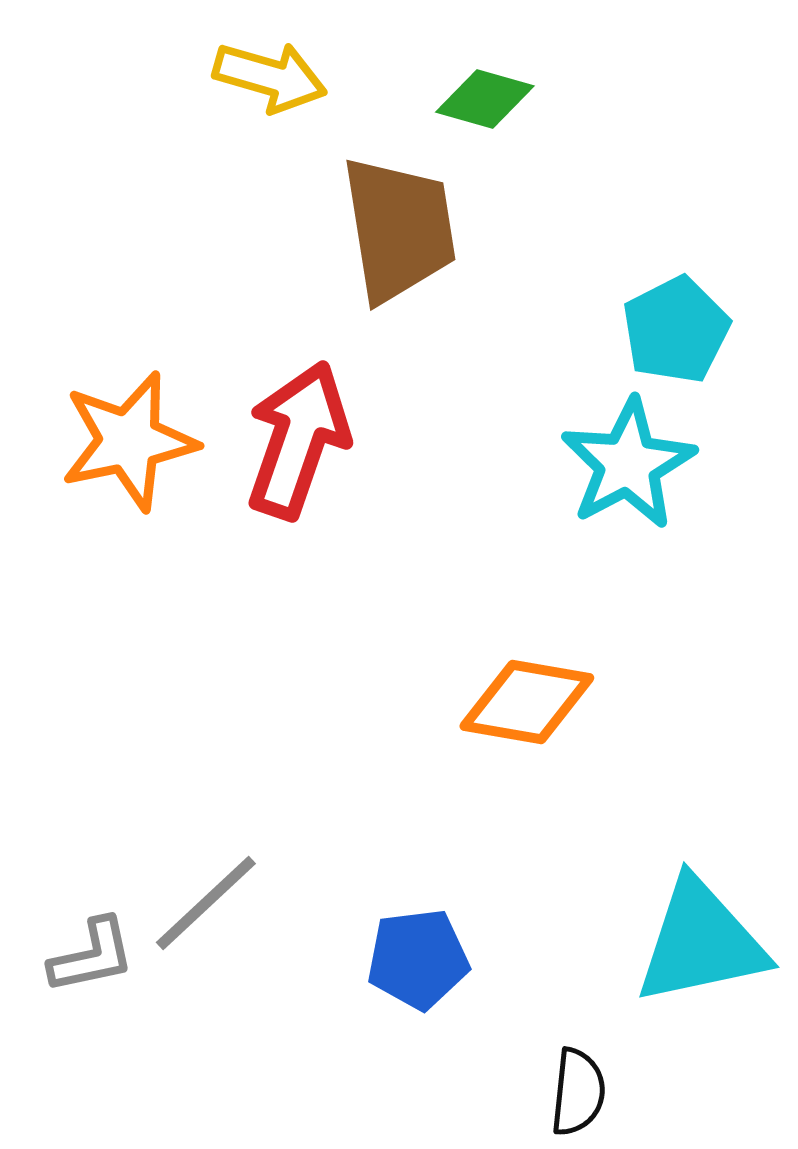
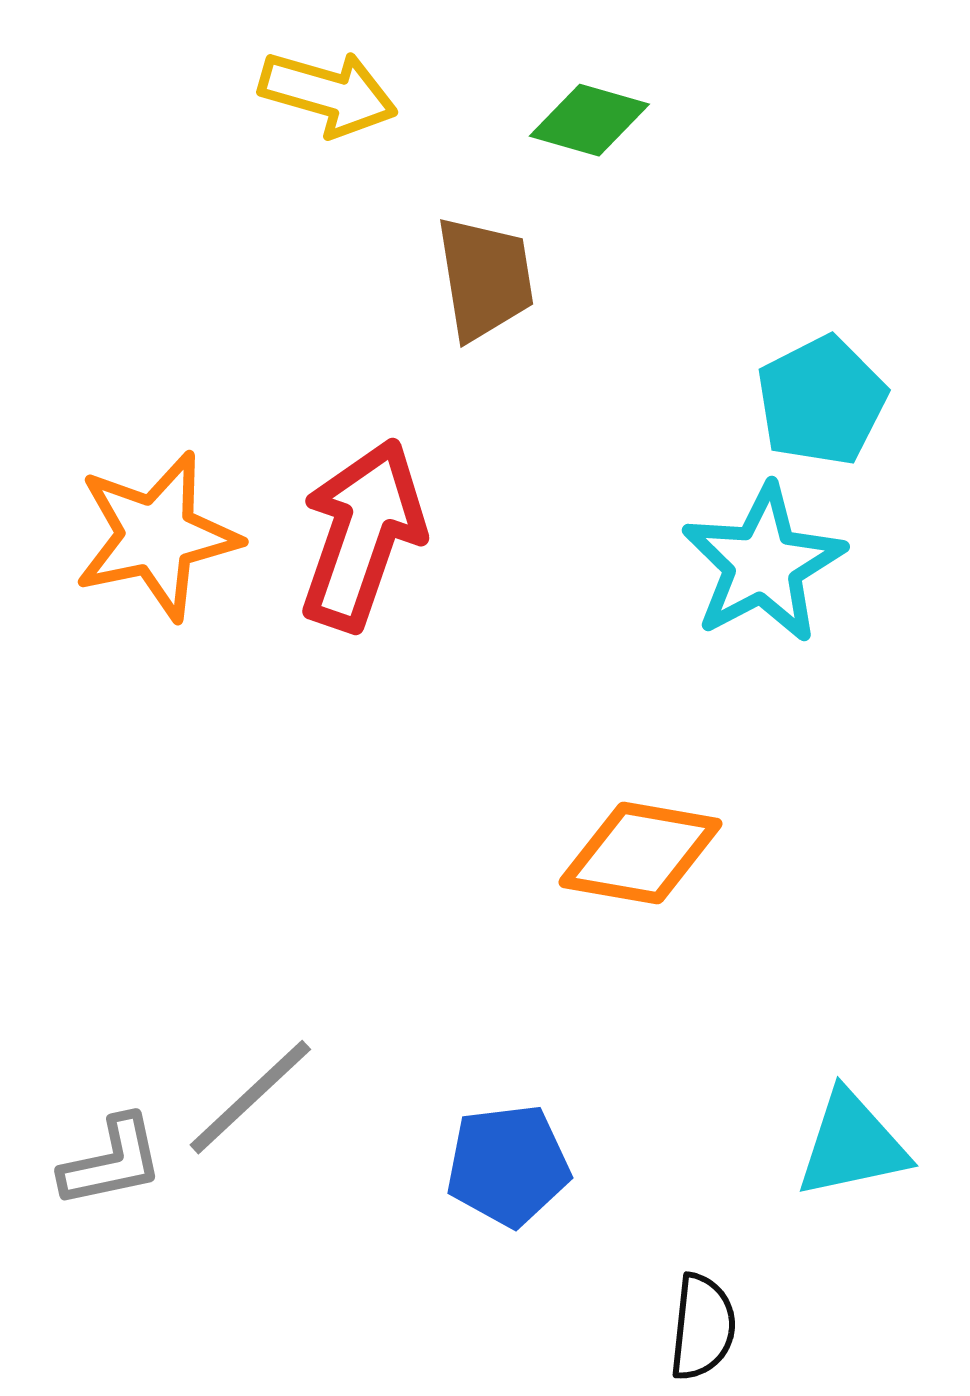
brown trapezoid: (399, 229) -> (485, 278), size x0.7
cyan triangle: (701, 942) -> (852, 1145), size x0.7

